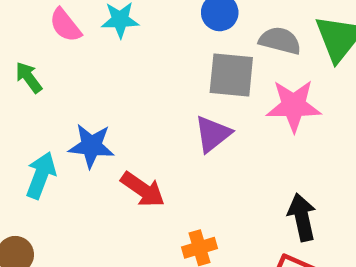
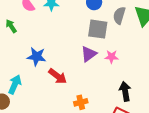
gray semicircle: (280, 41) -> (119, 15), turned -90
pink star: (294, 106) -> (111, 57), moved, size x0.6
cyan arrow: (41, 175) -> (15, 84), moved

